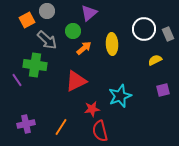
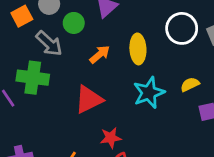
green circle: (73, 31) -> (74, 23), moved
yellow semicircle: (155, 60) -> (190, 84), moved
cyan star: (120, 96) -> (149, 93), moved

